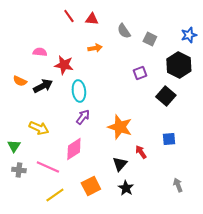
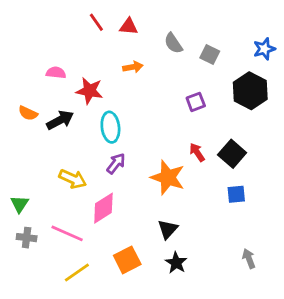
black square: (166, 96) -> (232, 154), moved
yellow arrow: (39, 128) -> (73, 179), moved
red arrow: (141, 152) -> (197, 152), moved

